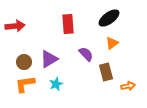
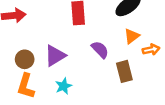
orange L-shape: (25, 84) -> (26, 86), turned -65
orange arrow: (128, 86) -> (151, 50), moved

